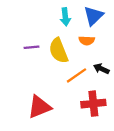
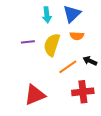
blue triangle: (93, 16) -> (72, 14), moved
cyan arrow: (65, 17) -> (47, 15), moved
yellow semicircle: (59, 51) -> (52, 45), turned 40

